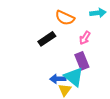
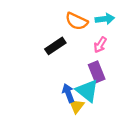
cyan arrow: (98, 13) -> (105, 19), moved
blue arrow: (58, 79) -> (68, 93), turned 70

